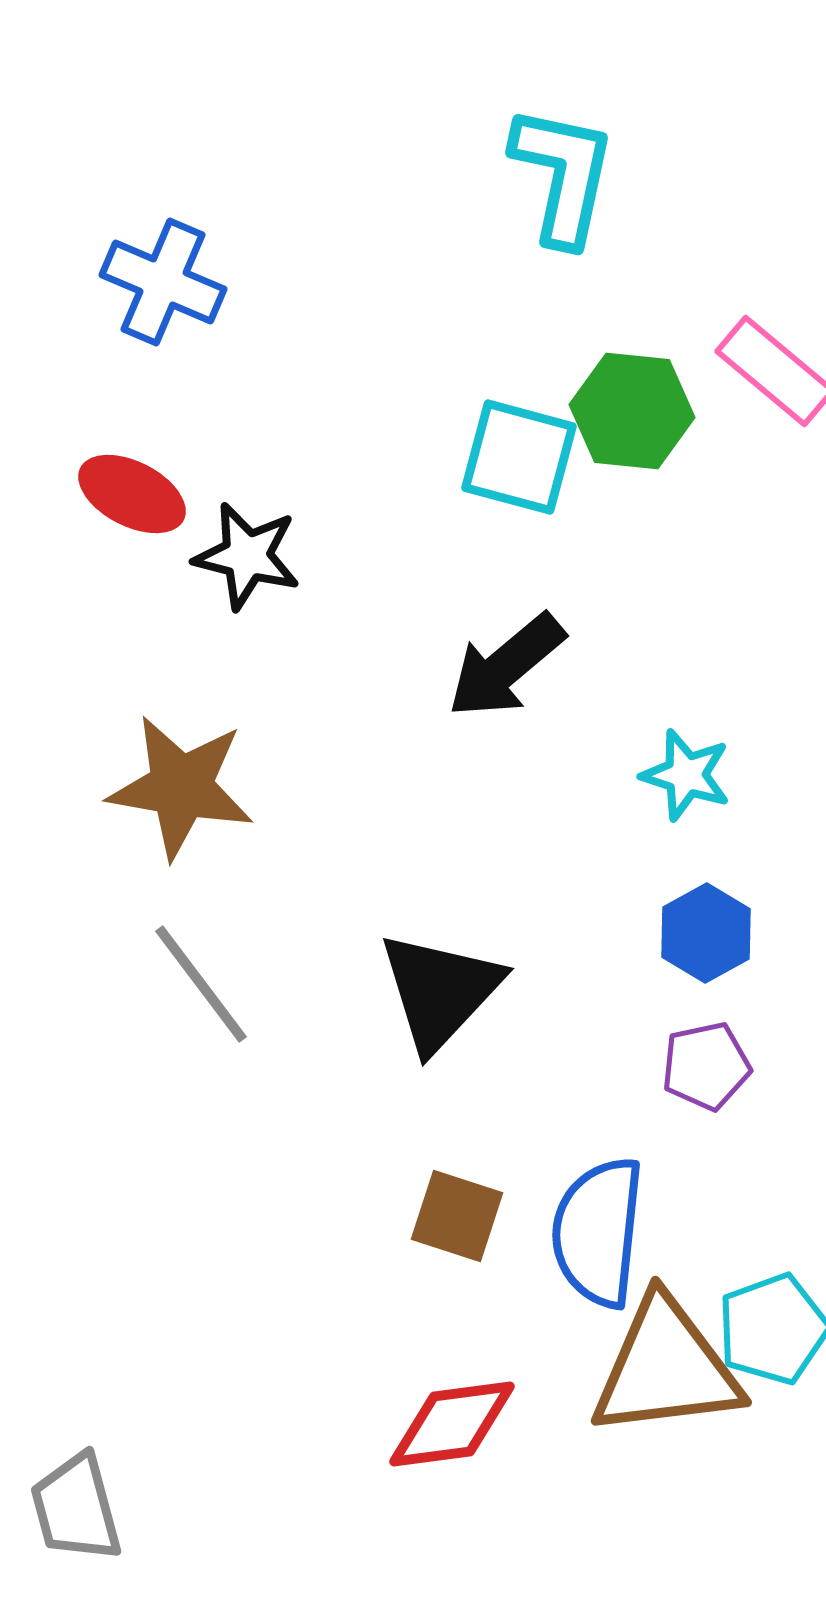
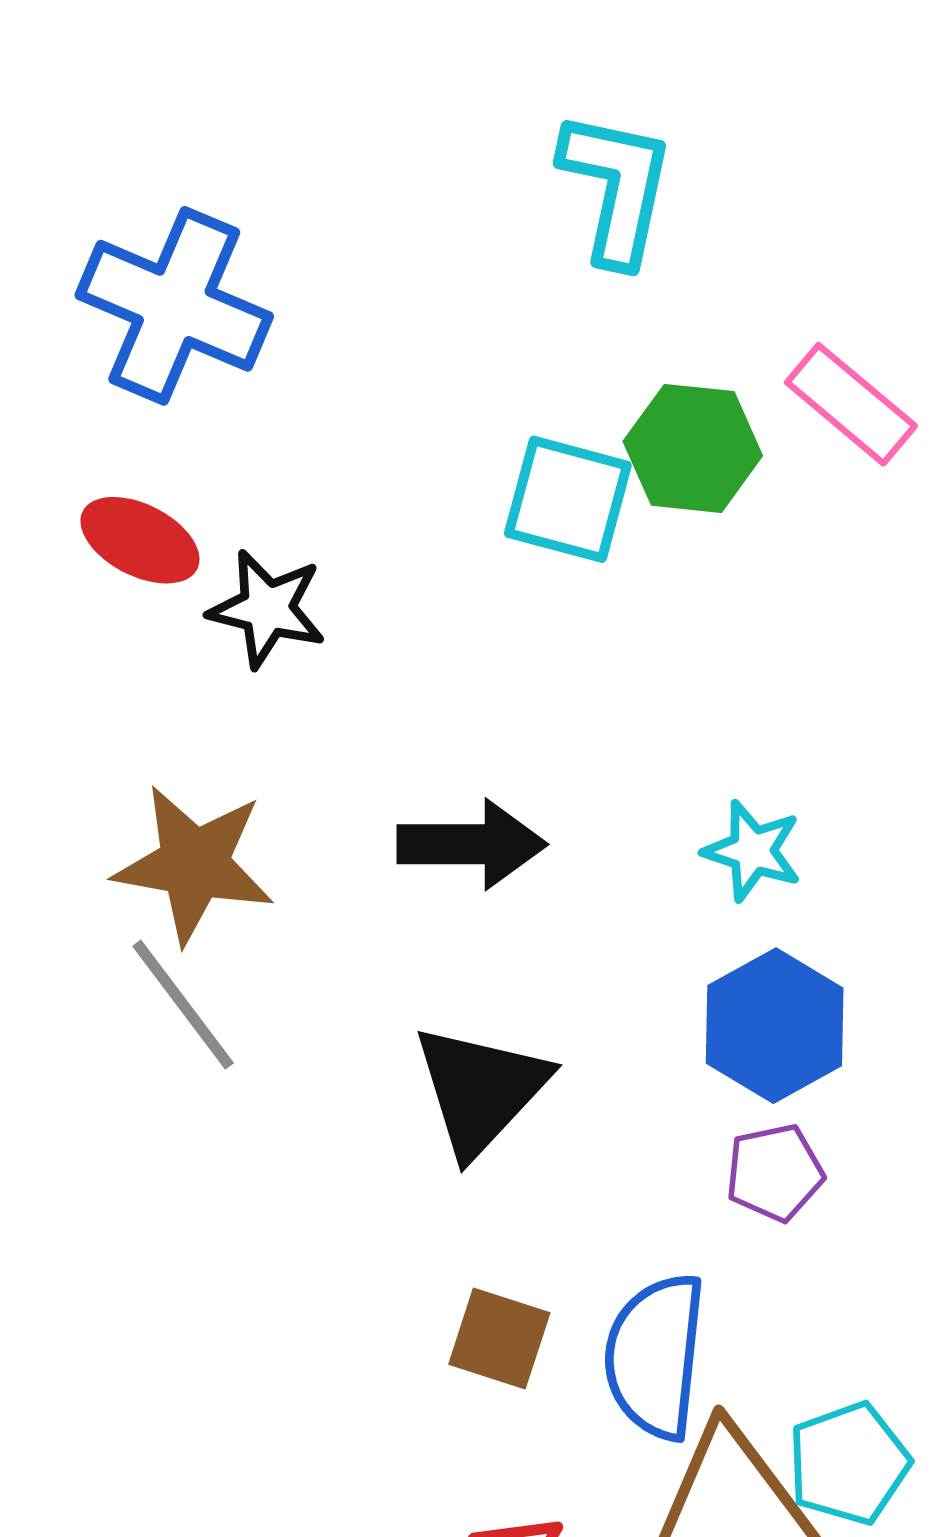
blue cross: (163, 282) -> (174, 306), size x1.4
black arrow: (506, 666) -> (472, 844), moved, turned -140
blue hexagon: (706, 933) -> (775, 1026), size x1.4
gray line: (201, 984) -> (183, 1005), moved

